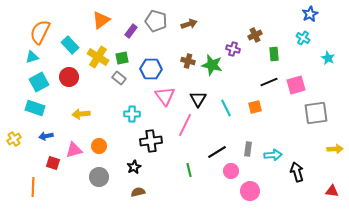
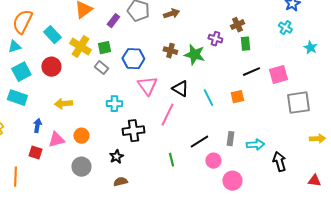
green rectangle: (274, 54) -> (245, 44), moved
black triangle: (198, 99) -> (180, 89), turned -30
blue arrow: (46, 136) -> (37, 126), moved, turned 112

